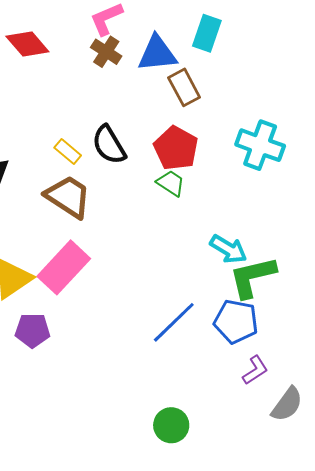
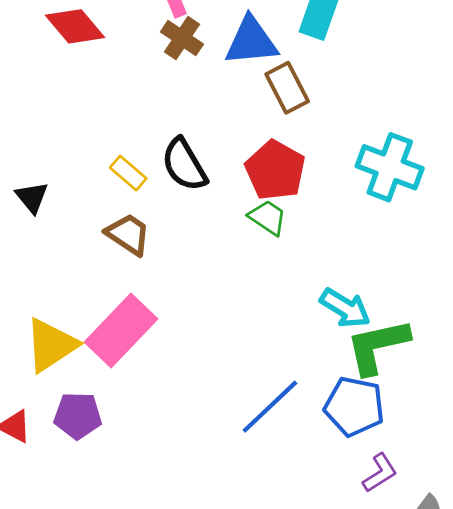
brown trapezoid: (68, 197) -> (128, 234), size x0.7

